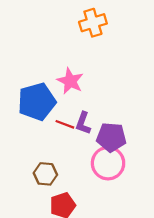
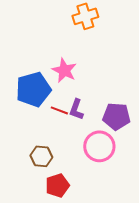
purple pentagon: (111, 137) -> (116, 116), moved

